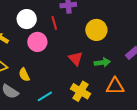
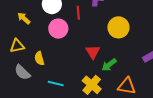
green arrow: (102, 62) -> (109, 65), moved, turned 140
cyan line: (45, 96) -> (56, 83), turned 35

